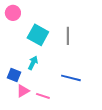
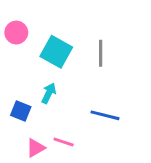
pink circle: (13, 13) -> (16, 33), moved
pink triangle: (23, 91) -> (35, 148), moved

